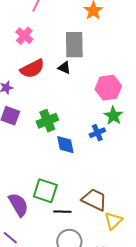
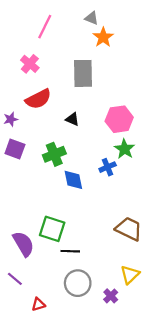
black triangle: (64, 68) -> (72, 119), moved
brown trapezoid: (94, 200) -> (129, 229), moved
yellow triangle: (113, 221) -> (130, 275), moved

